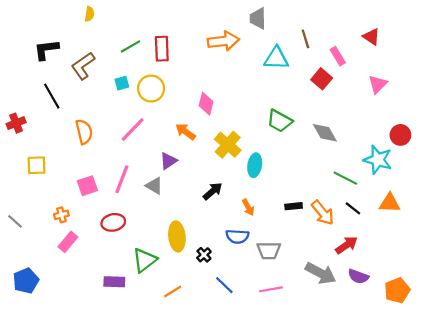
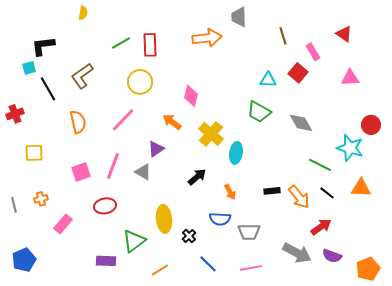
cyan triangle: (276, 58) -> (268, 80), moved, size x0.7
brown L-shape: (83, 66) -> (82, 76), moved
cyan square: (122, 83) -> (29, 68), moved
pink triangle: (378, 84) -> (350, 78), turned 42
orange cross: (61, 215) -> (41, 199), moved
gray line: (15, 221) -> (14, 205), turned 35

